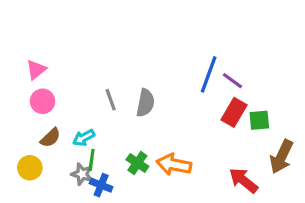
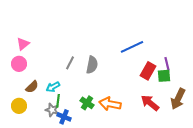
blue line: (209, 74) -> (132, 47), turned 45
purple line: (232, 81) -> (167, 64), moved, turned 40
gray line: (111, 100) -> (70, 63), turned 48
pink circle: (43, 101) -> (19, 64), moved
red arrow: (243, 180) -> (150, 103), moved

